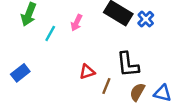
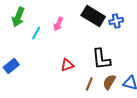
blue cross: (146, 19) -> (116, 21), turned 32
brown line: (106, 86) -> (89, 84), moved

